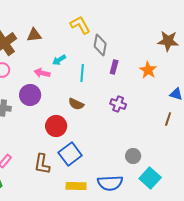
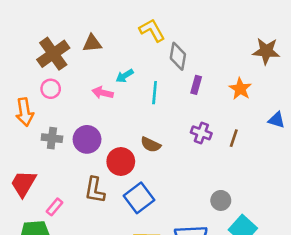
purple circle: (30, 95) -> (87, 139), moved
brown semicircle: (76, 104) -> (151, 145), moved
brown line: (168, 119) -> (234, 138), moved
brown L-shape: (42, 164) -> (95, 190), moved

